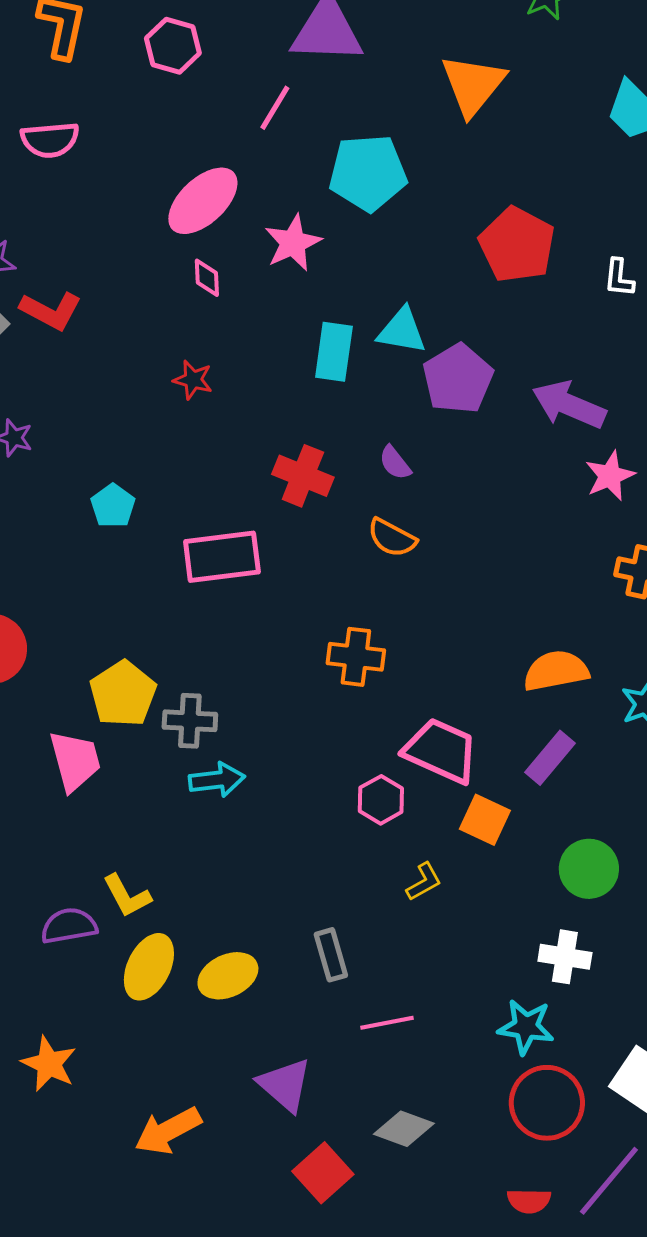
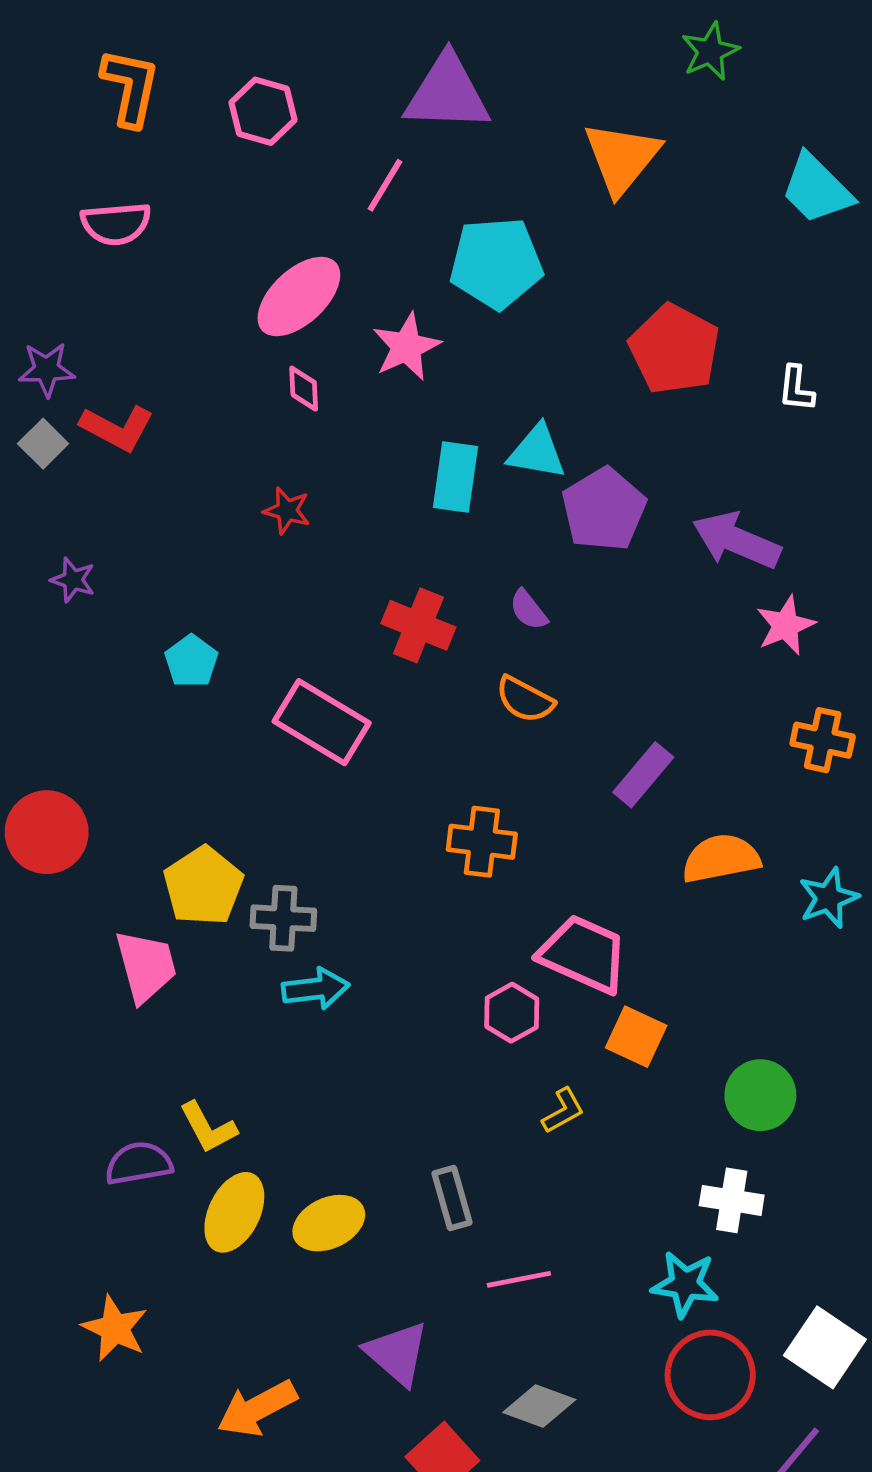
pink rectangle: (222, 557) -> (322, 722), turned 38
purple rectangle: (550, 758) -> (643, 775), moved

